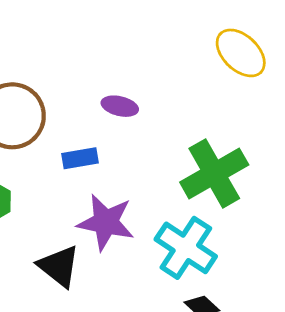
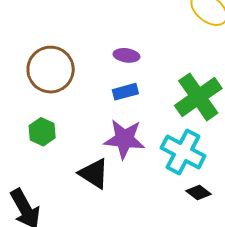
blue rectangle: (80, 158) -> (125, 92), moved

